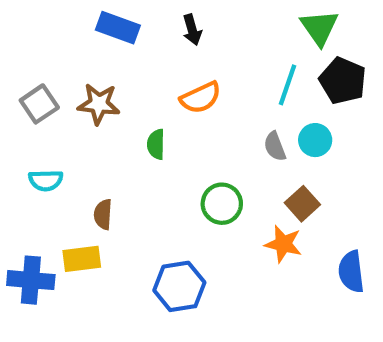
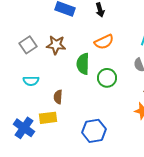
green semicircle: (156, 144) -> (83, 64), size x1.5
green circle: (222, 204) -> (107, 78), moved
blue cross: (31, 280) -> (24, 128), turned 30

